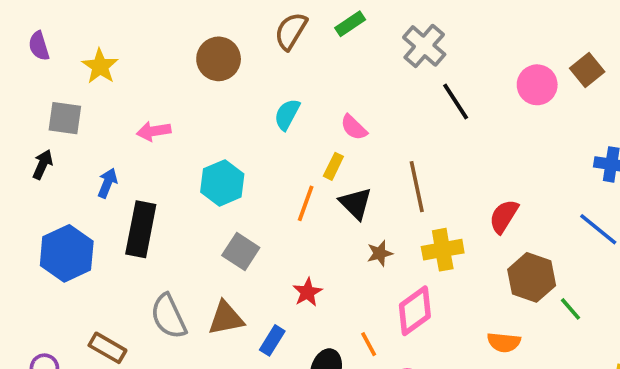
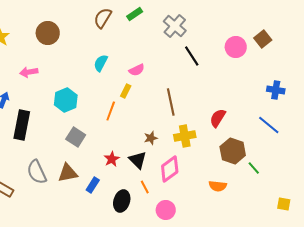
brown circle: (219, 59) -> (48, 33), moved
pink semicircle: (354, 127) -> (137, 70), turned -70
black triangle: (356, 203) -> (138, 160), moved

